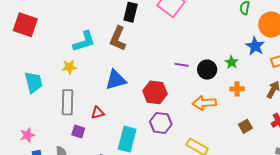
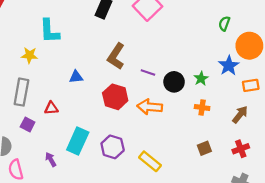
brown L-shape: (118, 38) -> (116, 56), moved
cyan L-shape: (84, 42) -> (49, 31), turned 95
blue triangle: (116, 80) -> (76, 77), size x0.6
orange arrow: (204, 103) -> (150, 107), moved
purple hexagon: (161, 123) -> (113, 147), moved

